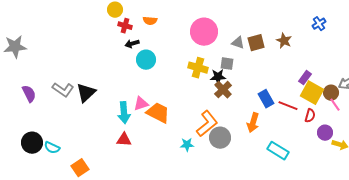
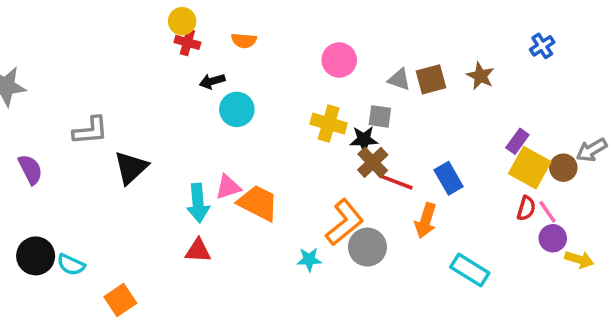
red cross: (125, 26) -> (187, 42), moved
pink circle: (204, 32) -> (339, 60), size x0.7
gray L-shape: (63, 90) -> (90, 131), moved, turned -40
pink line: (335, 105) -> (547, 212), moved
red line: (288, 106) -> (396, 182), moved

